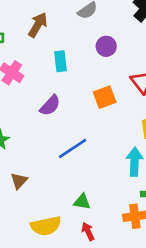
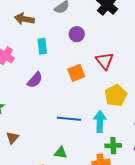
brown arrow: (38, 25) -> (24, 19), turned -108
blue line: (73, 149) -> (69, 119), moved, turned 40

